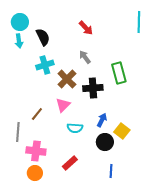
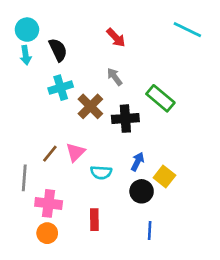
cyan line: (139, 22) -> (187, 30), turned -65
green rectangle: (119, 73) -> (160, 98), turned -35
pink triangle: (63, 105) -> (75, 152), moved
red rectangle: (70, 163) -> (94, 220), turned -49

